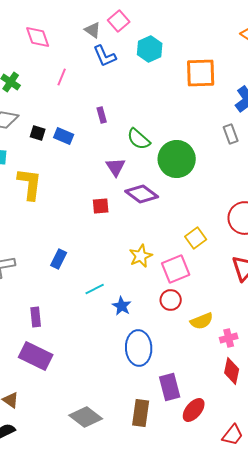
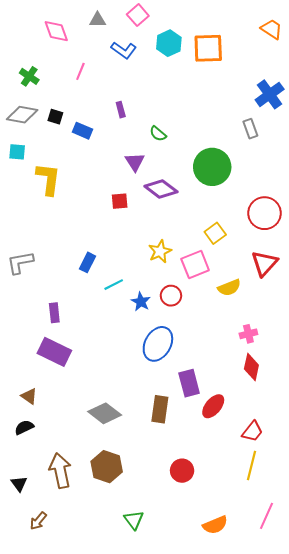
gray triangle: (93, 30) -> (98, 20), moved, turned -36
blue L-shape: (105, 56) -> (124, 50), turned -30
orange square: (201, 73) -> (208, 48), moved
black square: (38, 133) -> (55, 117), moved
green semicircle: (139, 139) -> (158, 134), size x0.7
green circle: (177, 159) -> (212, 167), moved
blue rectangle: (59, 259) -> (87, 262), moved
red circle: (171, 300) -> (171, 296), moved
yellow semicircle: (202, 321) -> (229, 288), moved
blue ellipse: (139, 348) -> (158, 344), turned 32

